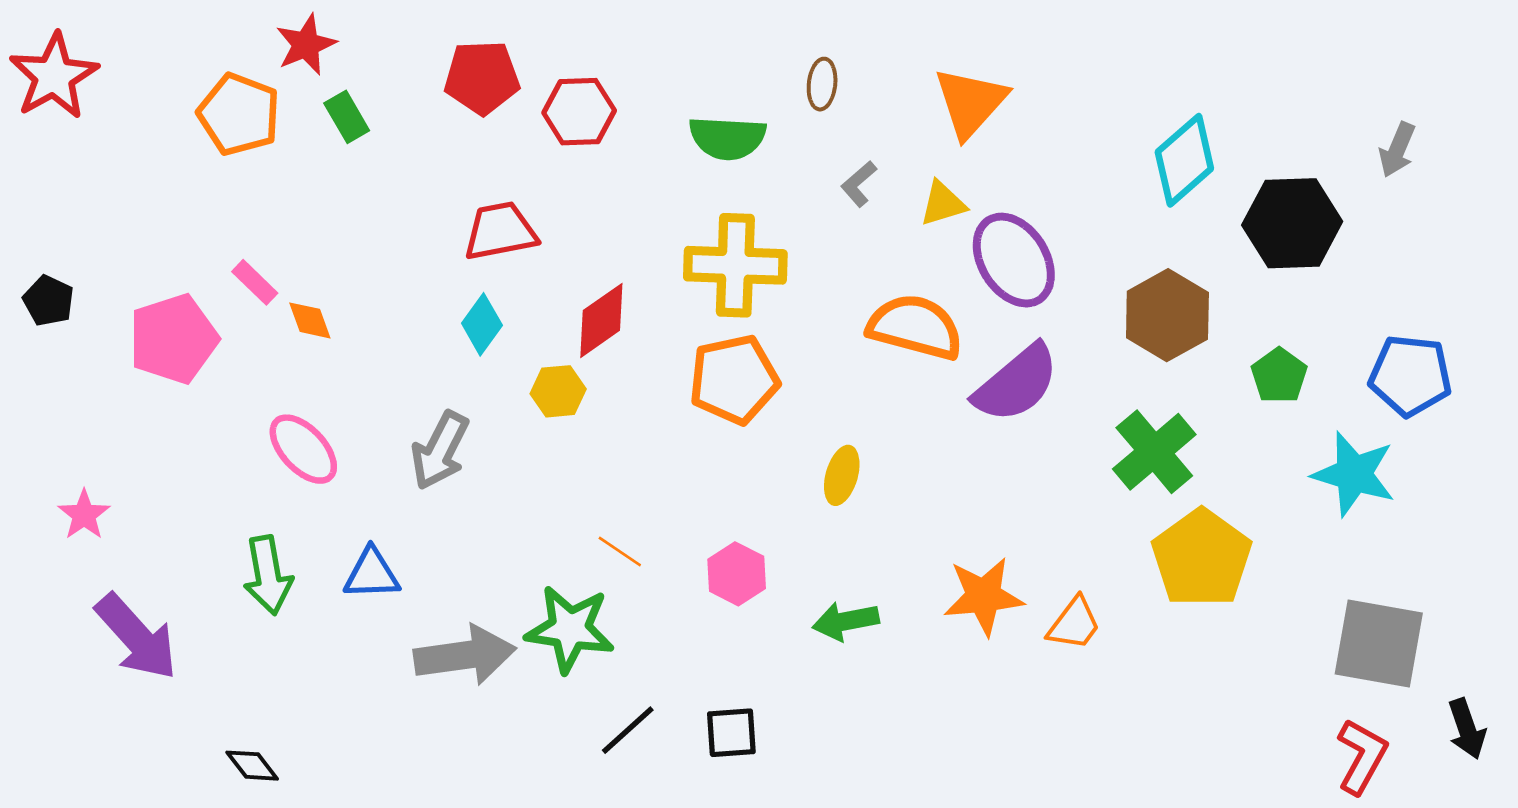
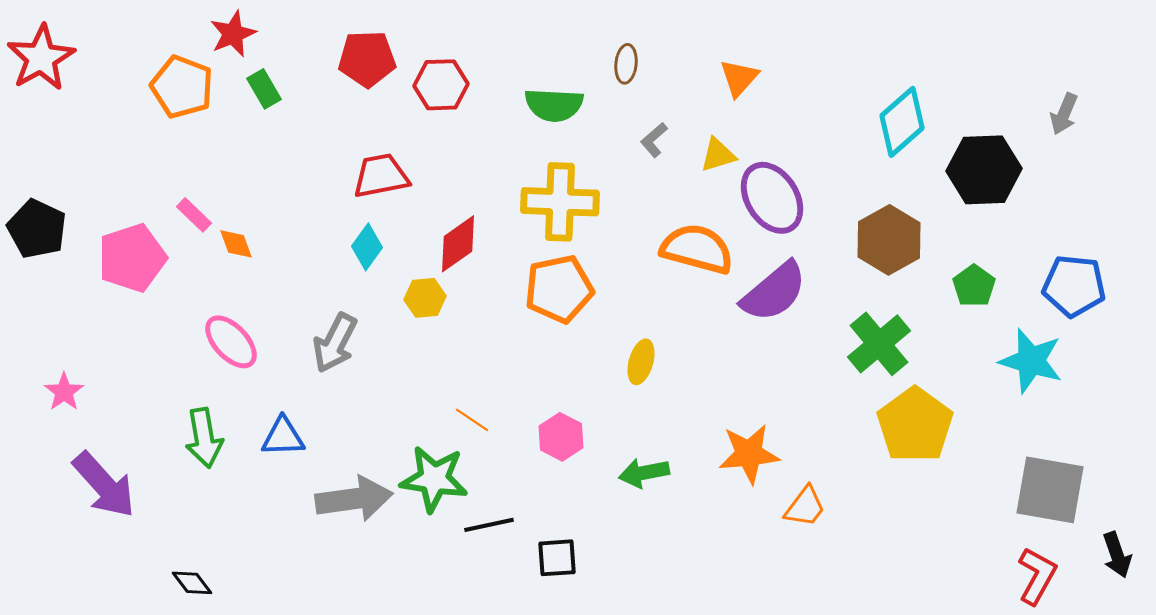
orange triangle: (970, 102) -> (739, 78), size x0.7
black pentagon: (49, 301) -> (37, 229), size x1.5
orange trapezoid: (1074, 624) -> (805, 507), moved
black line: (628, 730) -> (489, 525), moved, turned 30

